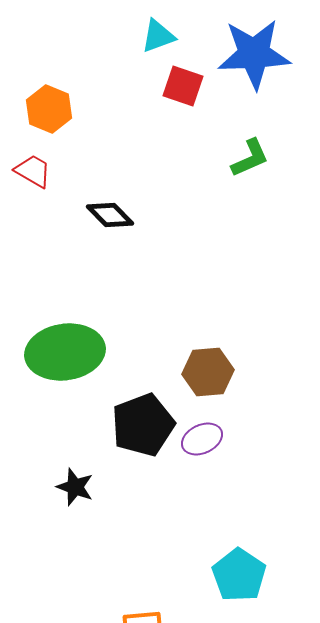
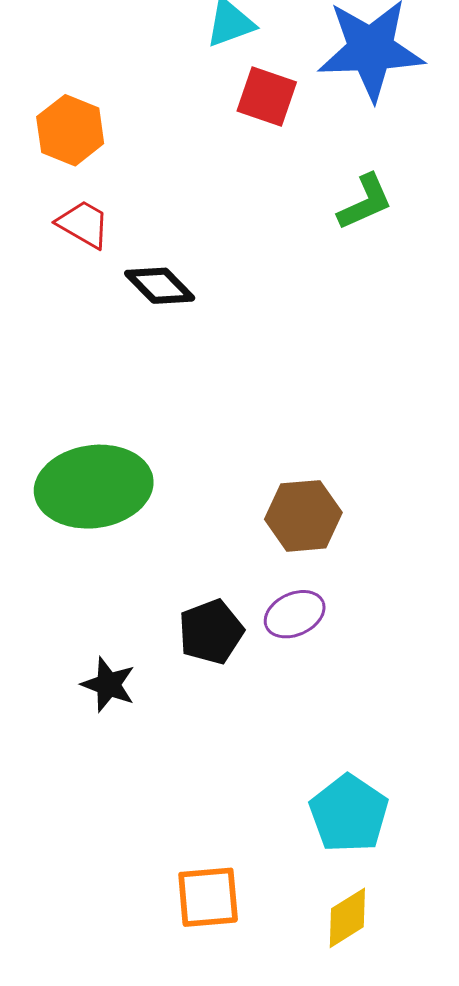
red trapezoid: (33, 171) -> (83, 224), moved
black pentagon: (143, 425) -> (211, 632), moved, size x0.7

